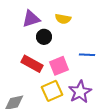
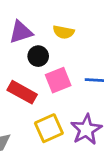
pink square: (59, 66) -> (58, 80), moved

